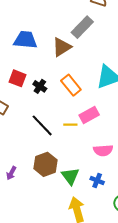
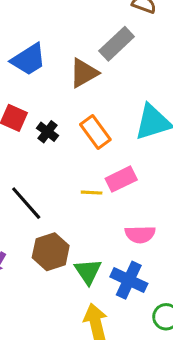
blue trapezoid: (25, 40) -> (29, 59), turned 140
black line: (42, 125) -> (26, 203), moved
blue cross: (97, 180) -> (129, 280), size x1.6

